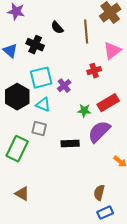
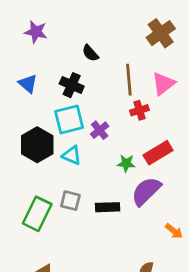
brown line: (86, 32) -> (129, 80), moved
black cross: (35, 45) -> (72, 85), moved
gray square: (39, 129) -> (70, 201), moved

